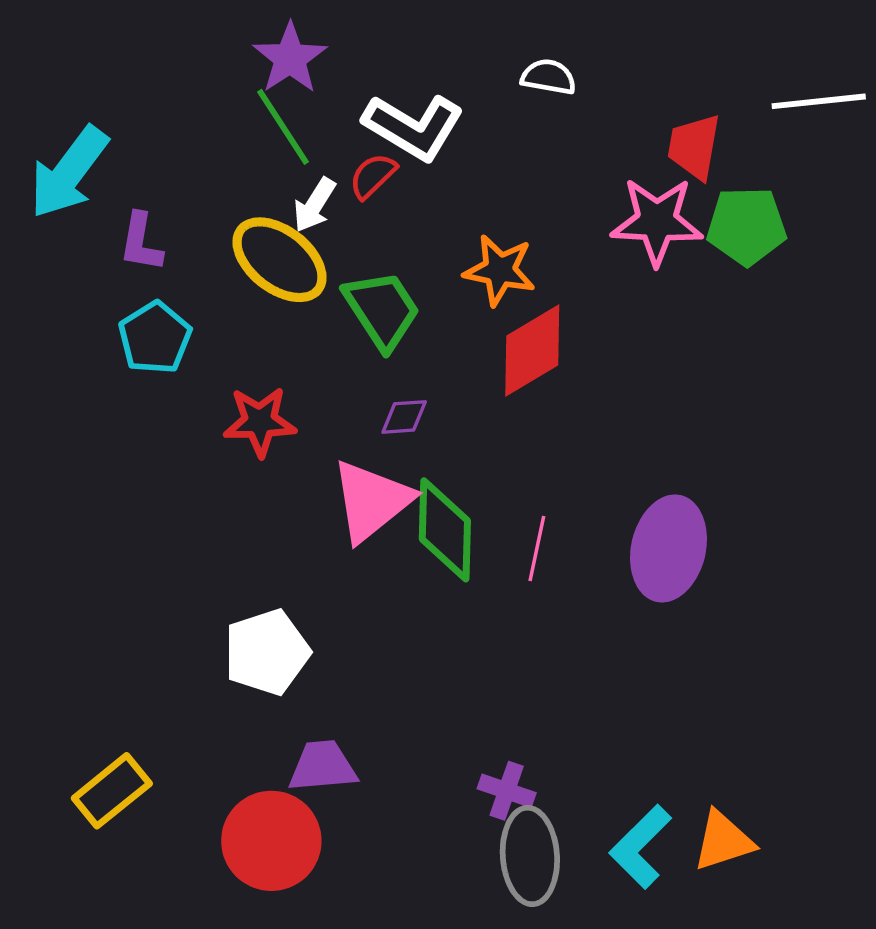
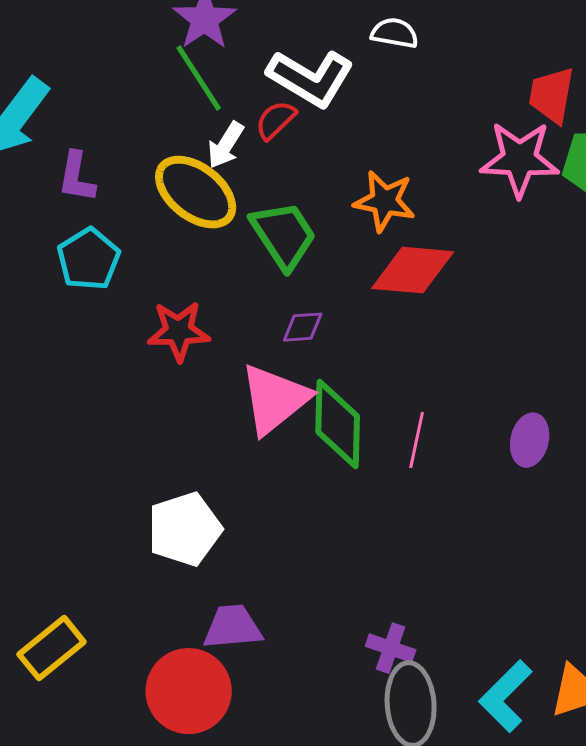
white semicircle: (549, 77) -> (395, 33), moved
red diamond: (532, 351) -> (413, 270), turned 36
purple ellipse: (668, 549) -> (530, 440), size x0.6

